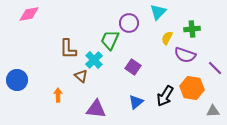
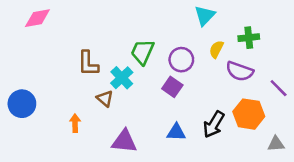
purple circle: (129, 23) -> (181, 60), moved
blue triangle: (136, 102) -> (176, 132), turned 42

